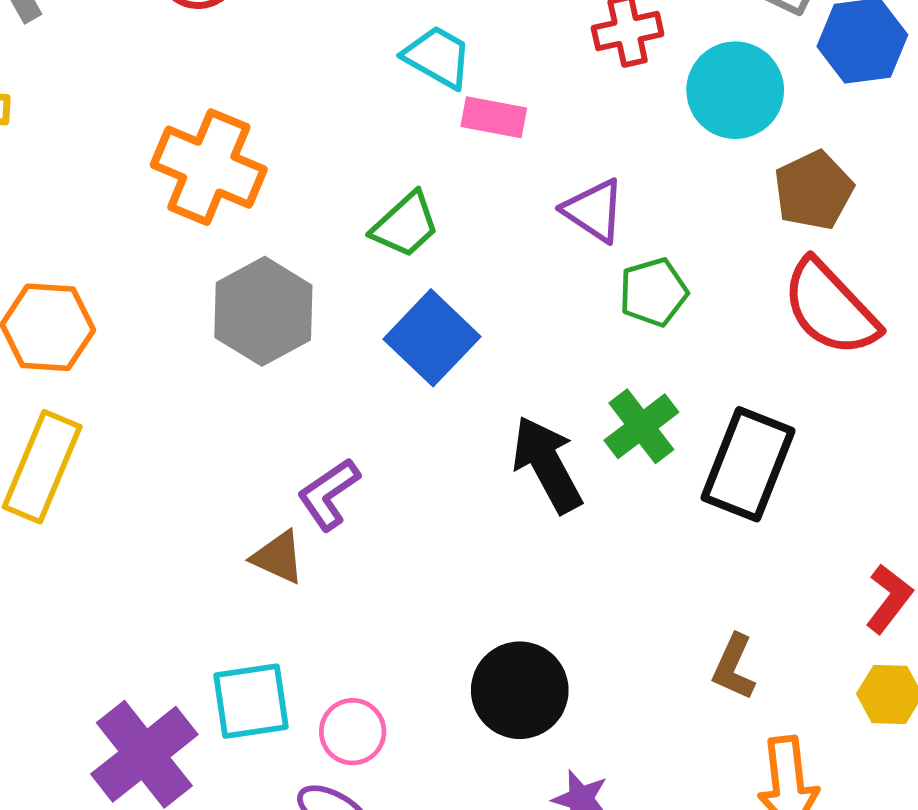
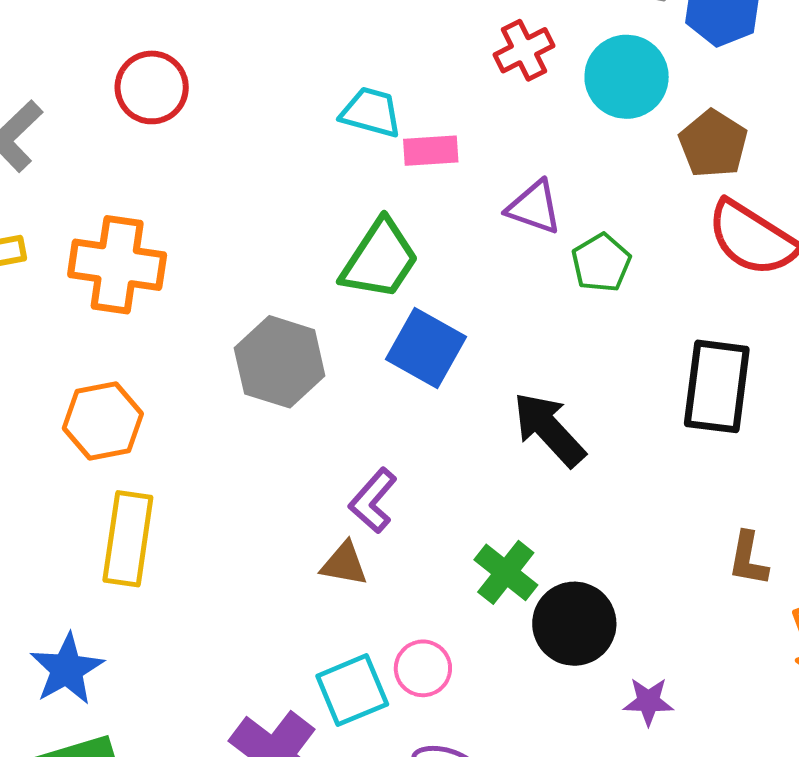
orange cross: (209, 167) -> (117, 265), moved
green trapezoid: (405, 225) -> (380, 259), size x1.4
green cross: (641, 426) -> (506, 572), moved
pink circle: (353, 732) -> (423, 668), moved

